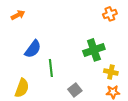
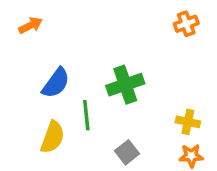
green cross: (94, 50) -> (125, 85), moved
yellow semicircle: (22, 88) -> (52, 137), moved

